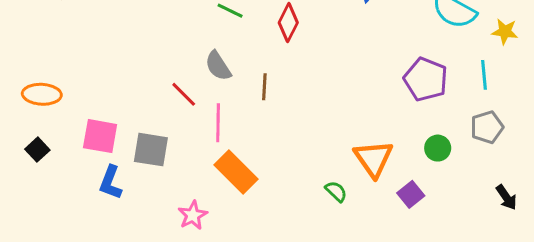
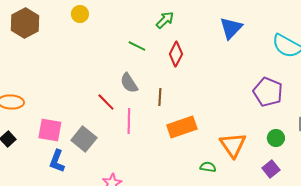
gray square: (151, 150) -> (84, 139), turned 30
orange rectangle: (236, 172) -> (182, 127), moved, turned -64
green semicircle: (336, 191) -> (208, 167), turned -35
purple square: (411, 194) -> (271, 169), moved

